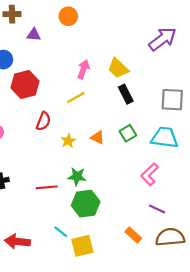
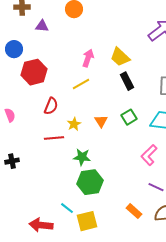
orange triangle: (98, 138) -> (101, 121), turned 32
red line: (47, 187) -> (54, 138), moved
red arrow: (17, 241) -> (41, 225), moved

